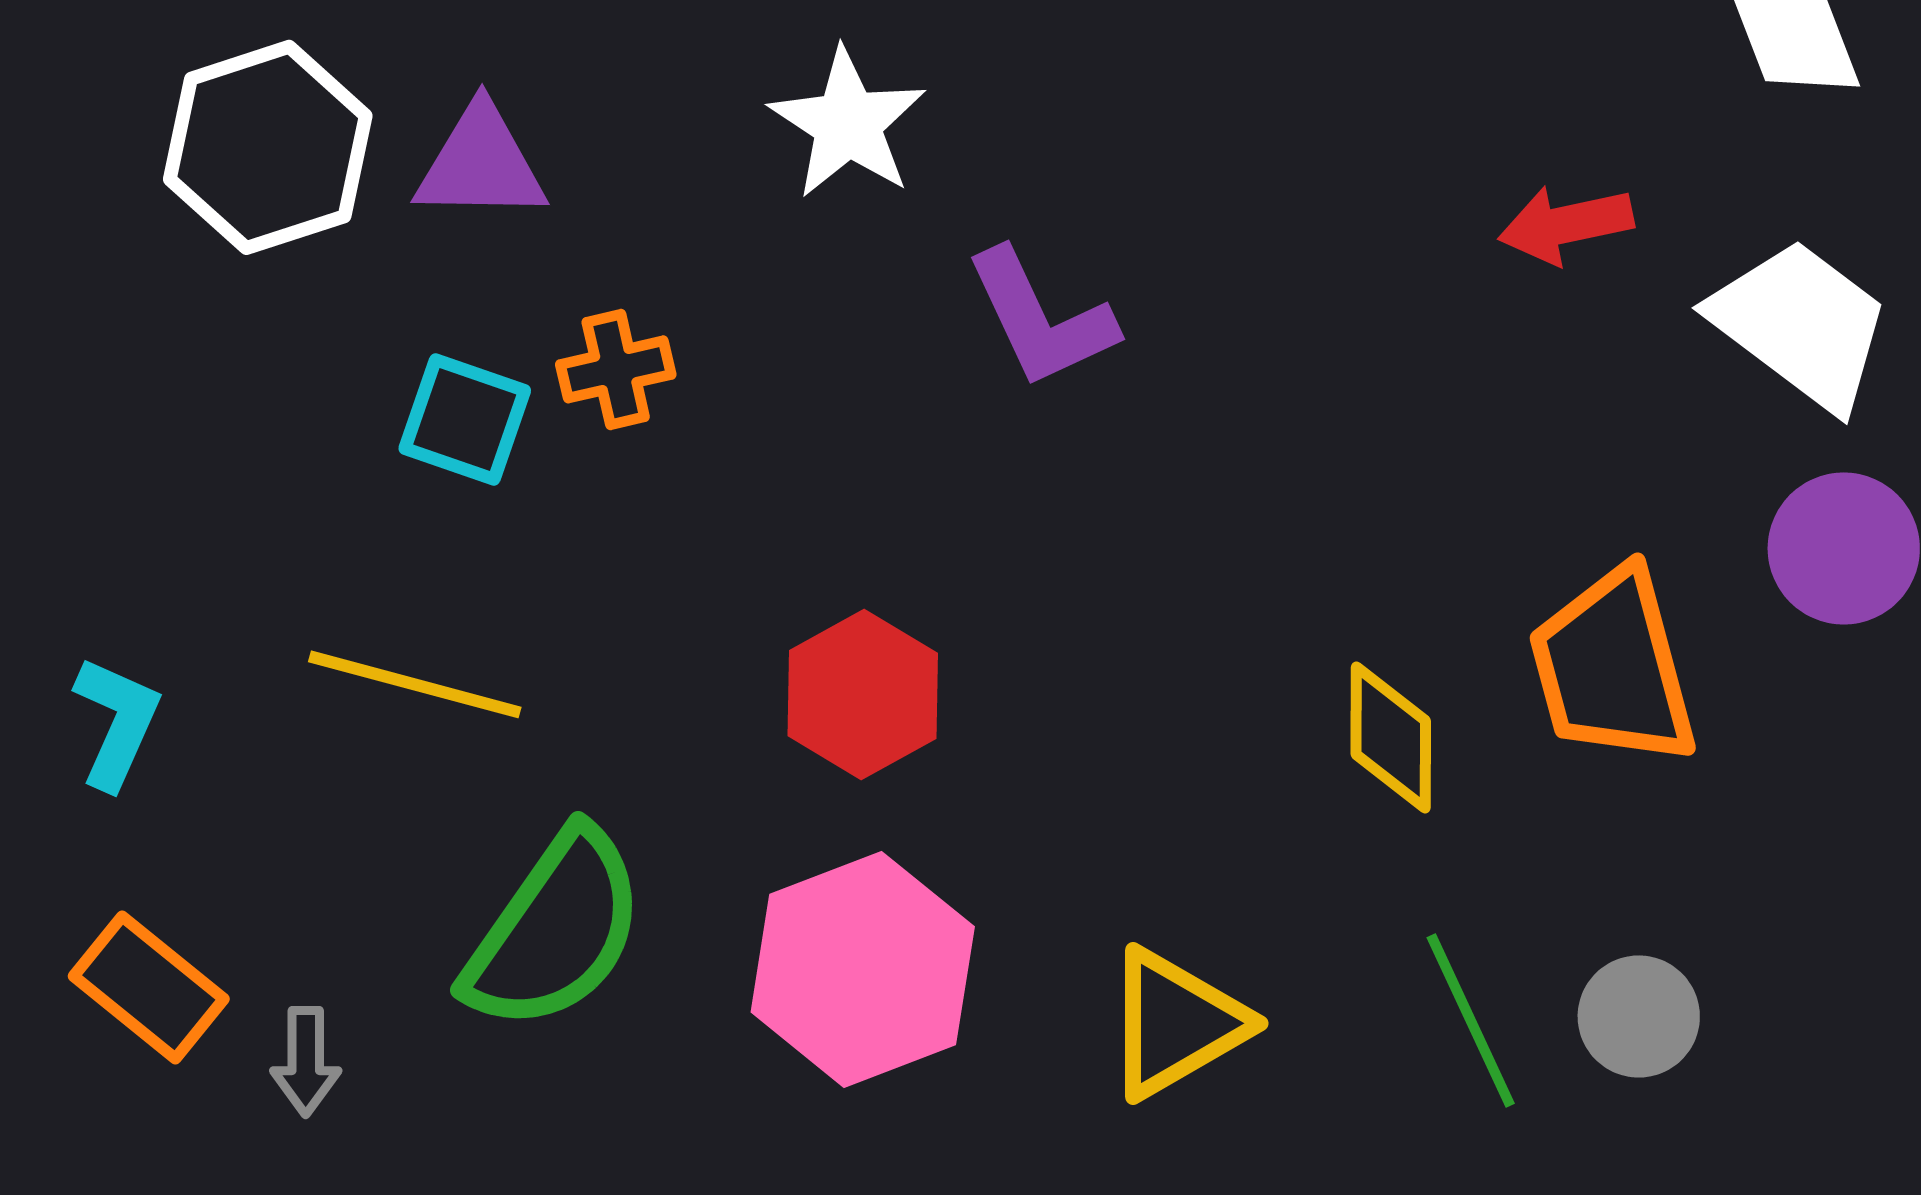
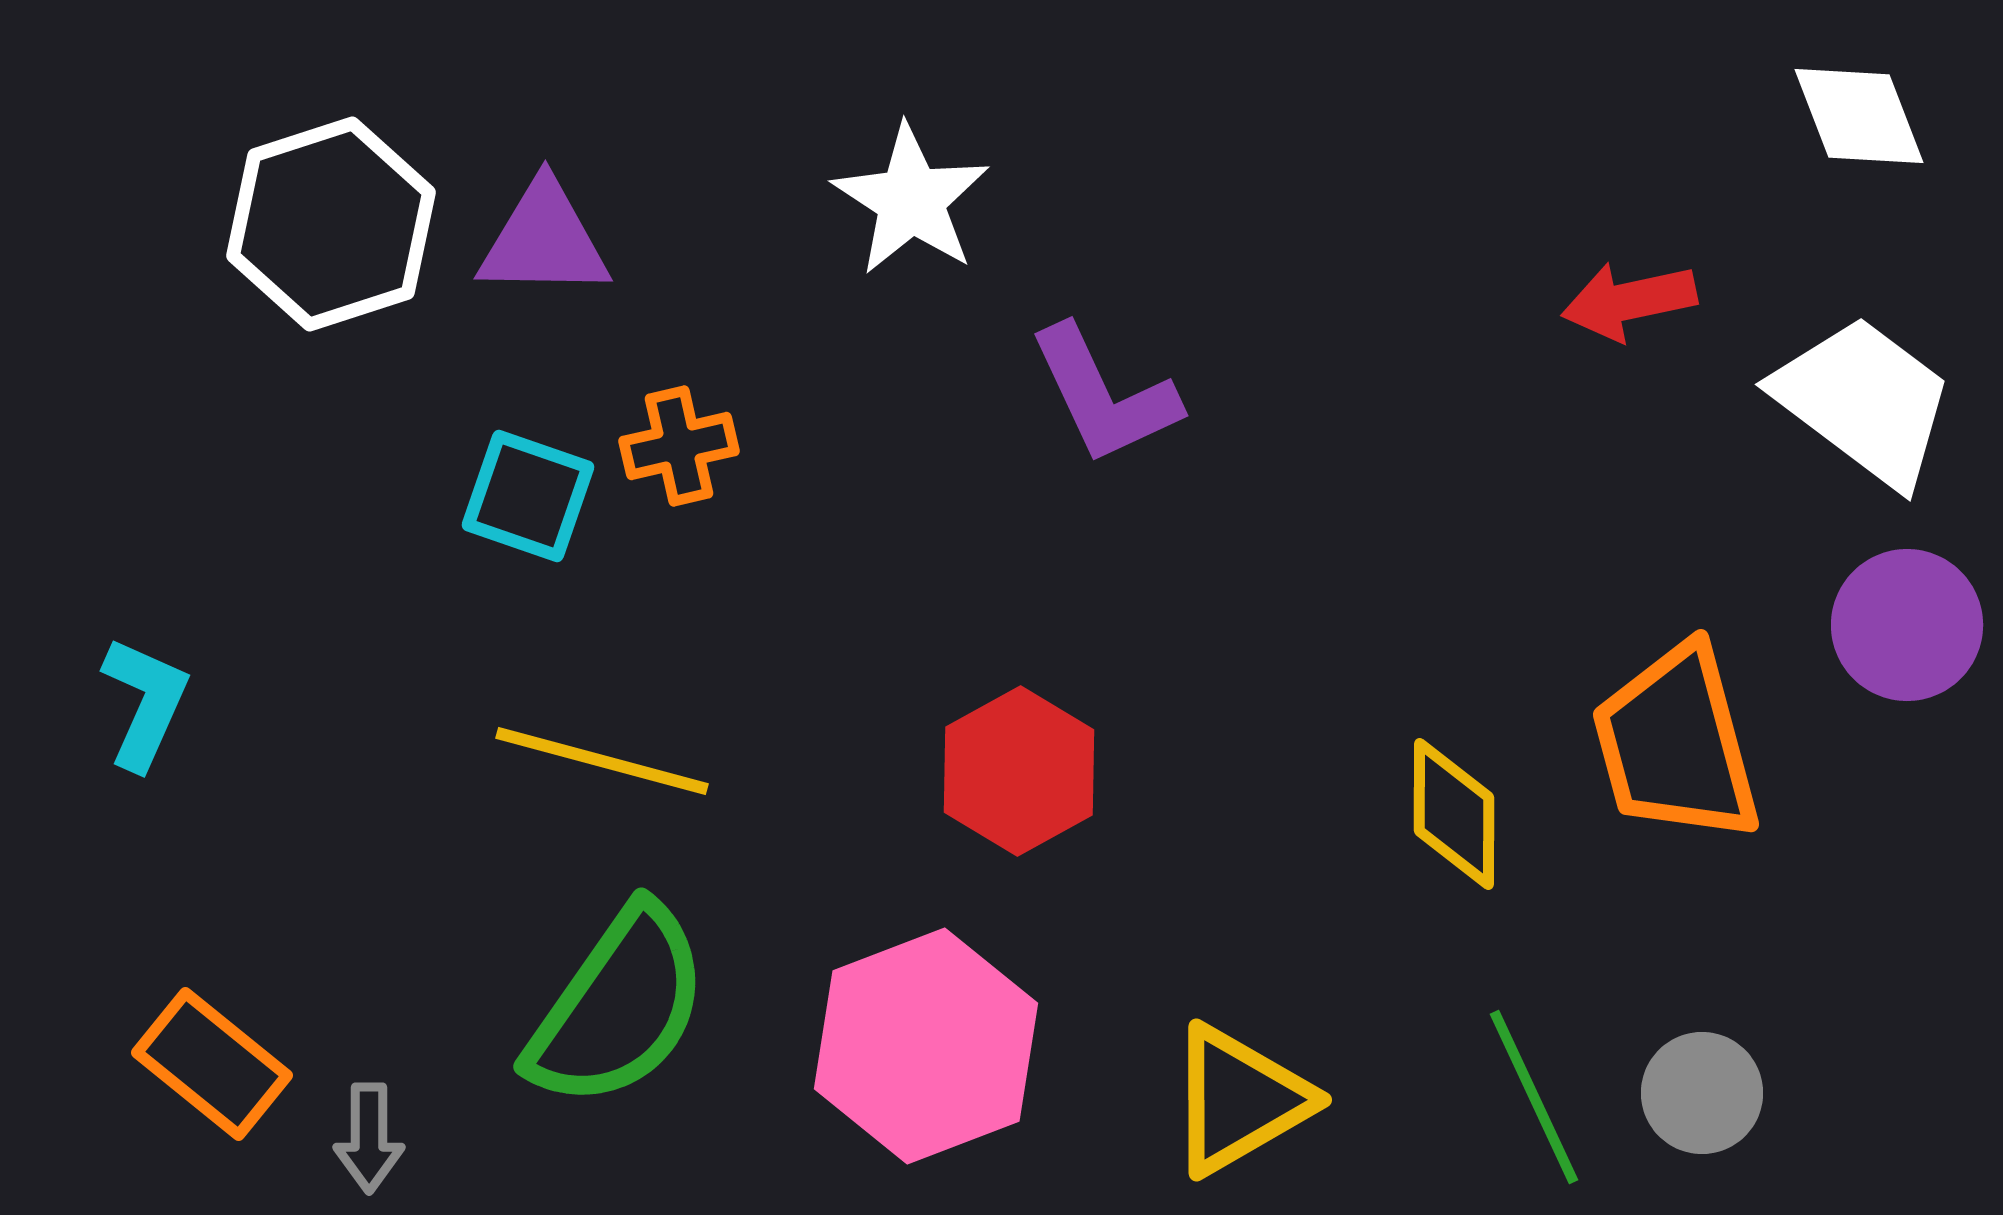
yellow line: (415, 684) -> (602, 761), moved
red hexagon: (863, 694) -> (1019, 771), moved
cyan L-shape: (117, 722) -> (145, 703), moved

